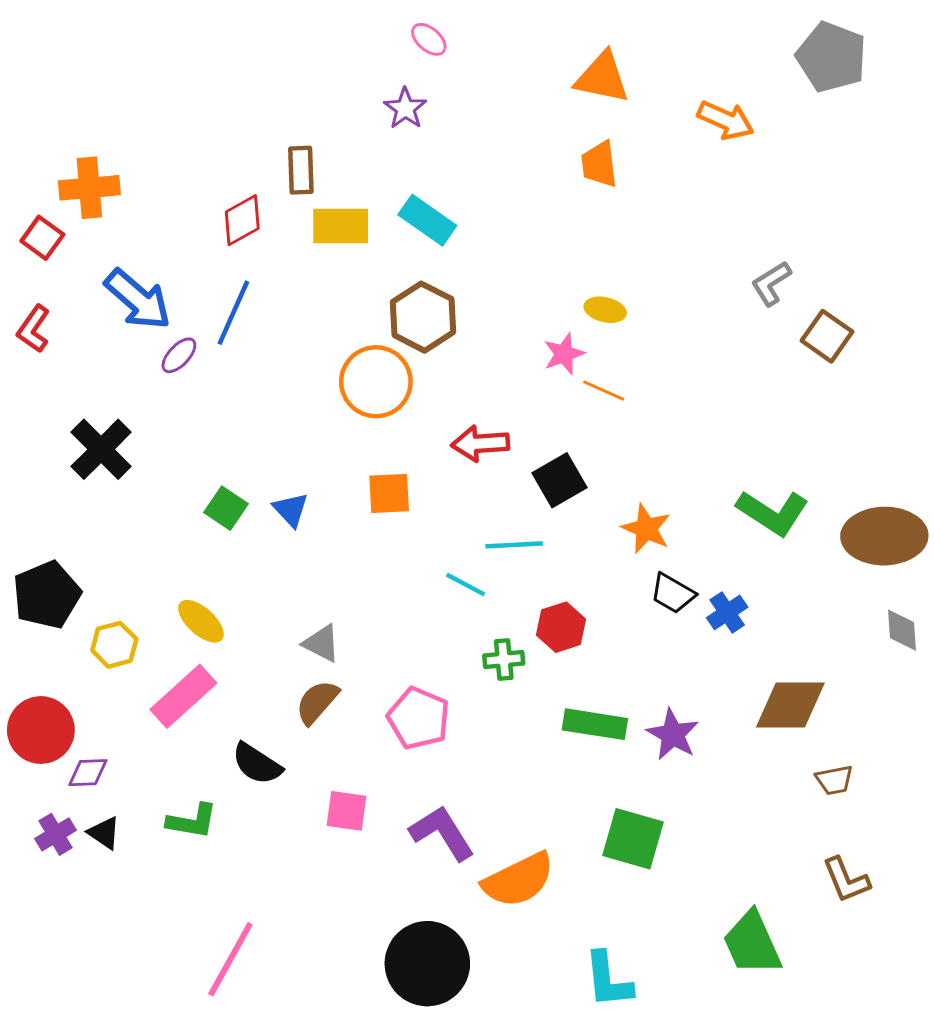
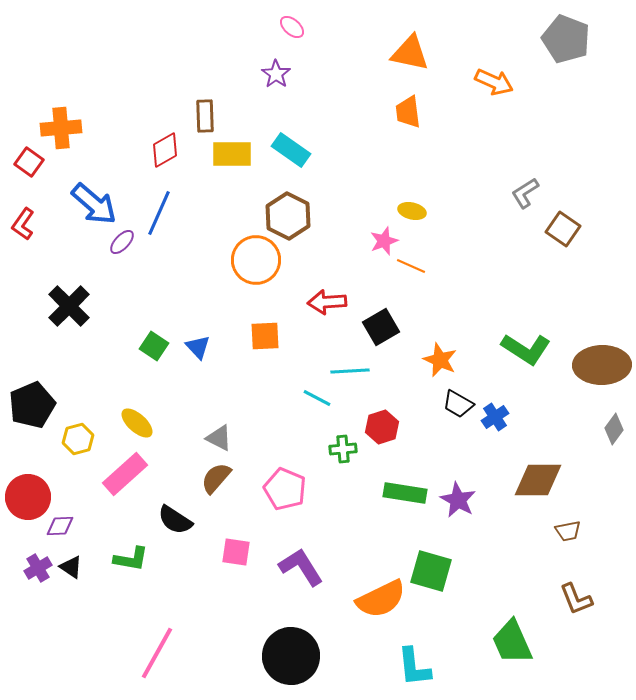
gray diamond: (902, 630) -> (614, 429), turned 40
orange semicircle: (518, 880) -> (381, 599), moved

